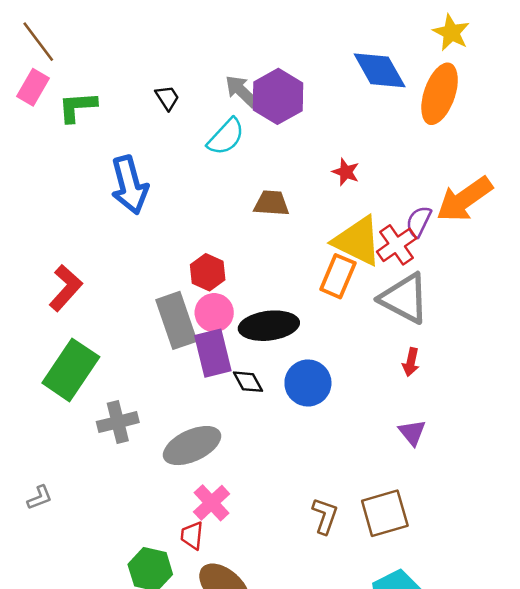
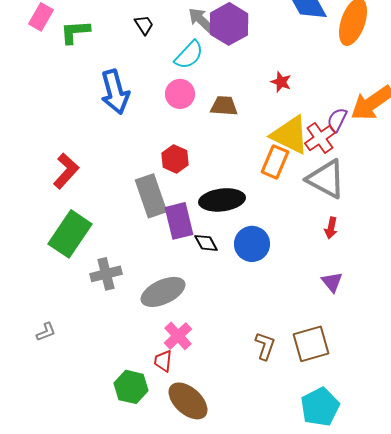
pink circle: (214, 313) -> (180, 94), moved

